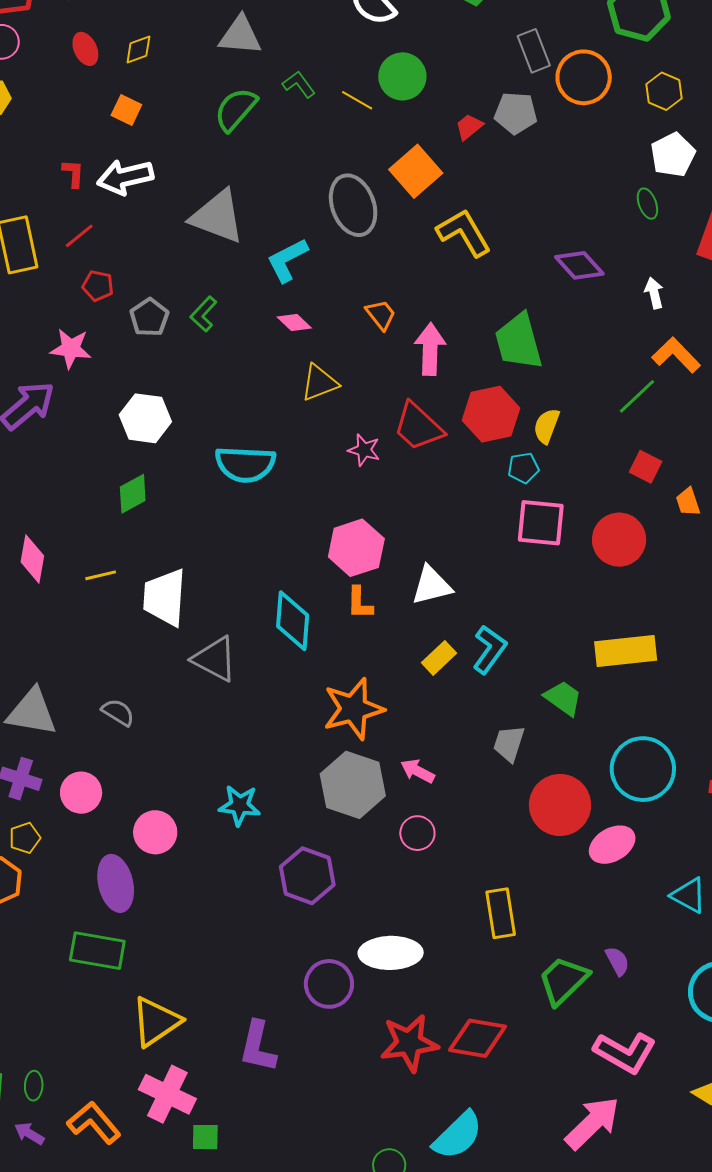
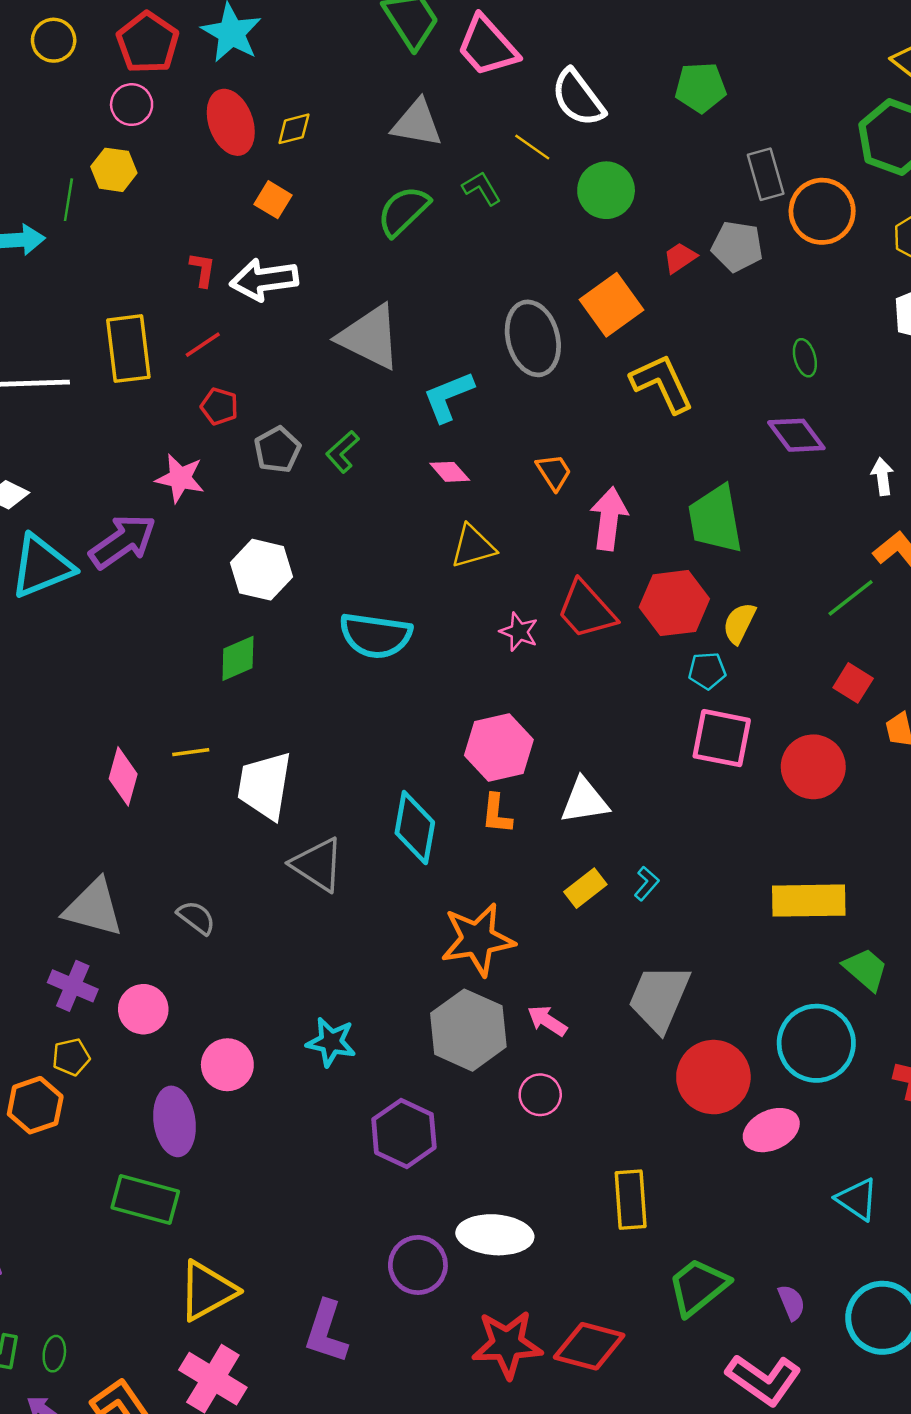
red ellipse: (85, 49) -> (231, 122), size x1.6
yellow line: (357, 100) -> (532, 147), moved
green ellipse: (647, 204) -> (805, 358), moved
pink diamond: (32, 559) -> (123, 776), moved
cyan L-shape: (490, 649) -> (647, 884), size x0.6
green trapezoid: (563, 698) -> (866, 969), moved
gray trapezoid: (509, 743) -> (659, 998), size x1.6
purple semicircle: (617, 961) -> (791, 1302), moved

